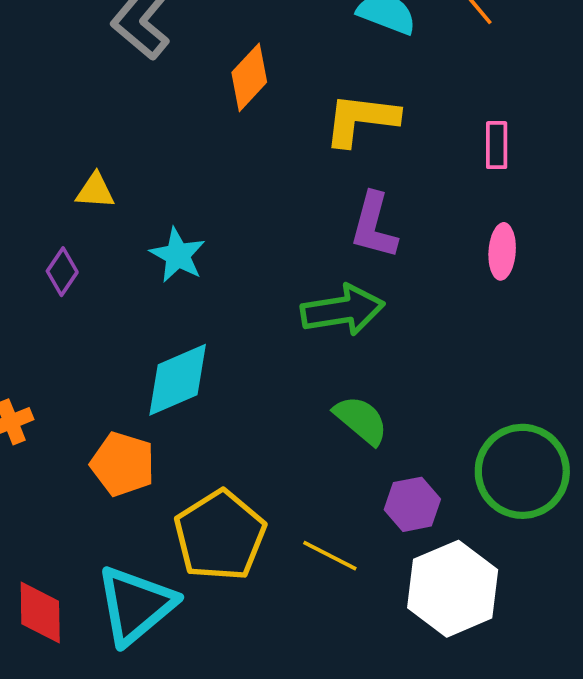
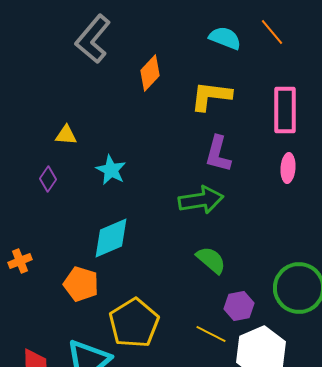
pink rectangle: (497, 145) -> (285, 110), size x1.8
yellow line: (330, 556) -> (211, 334), moved

